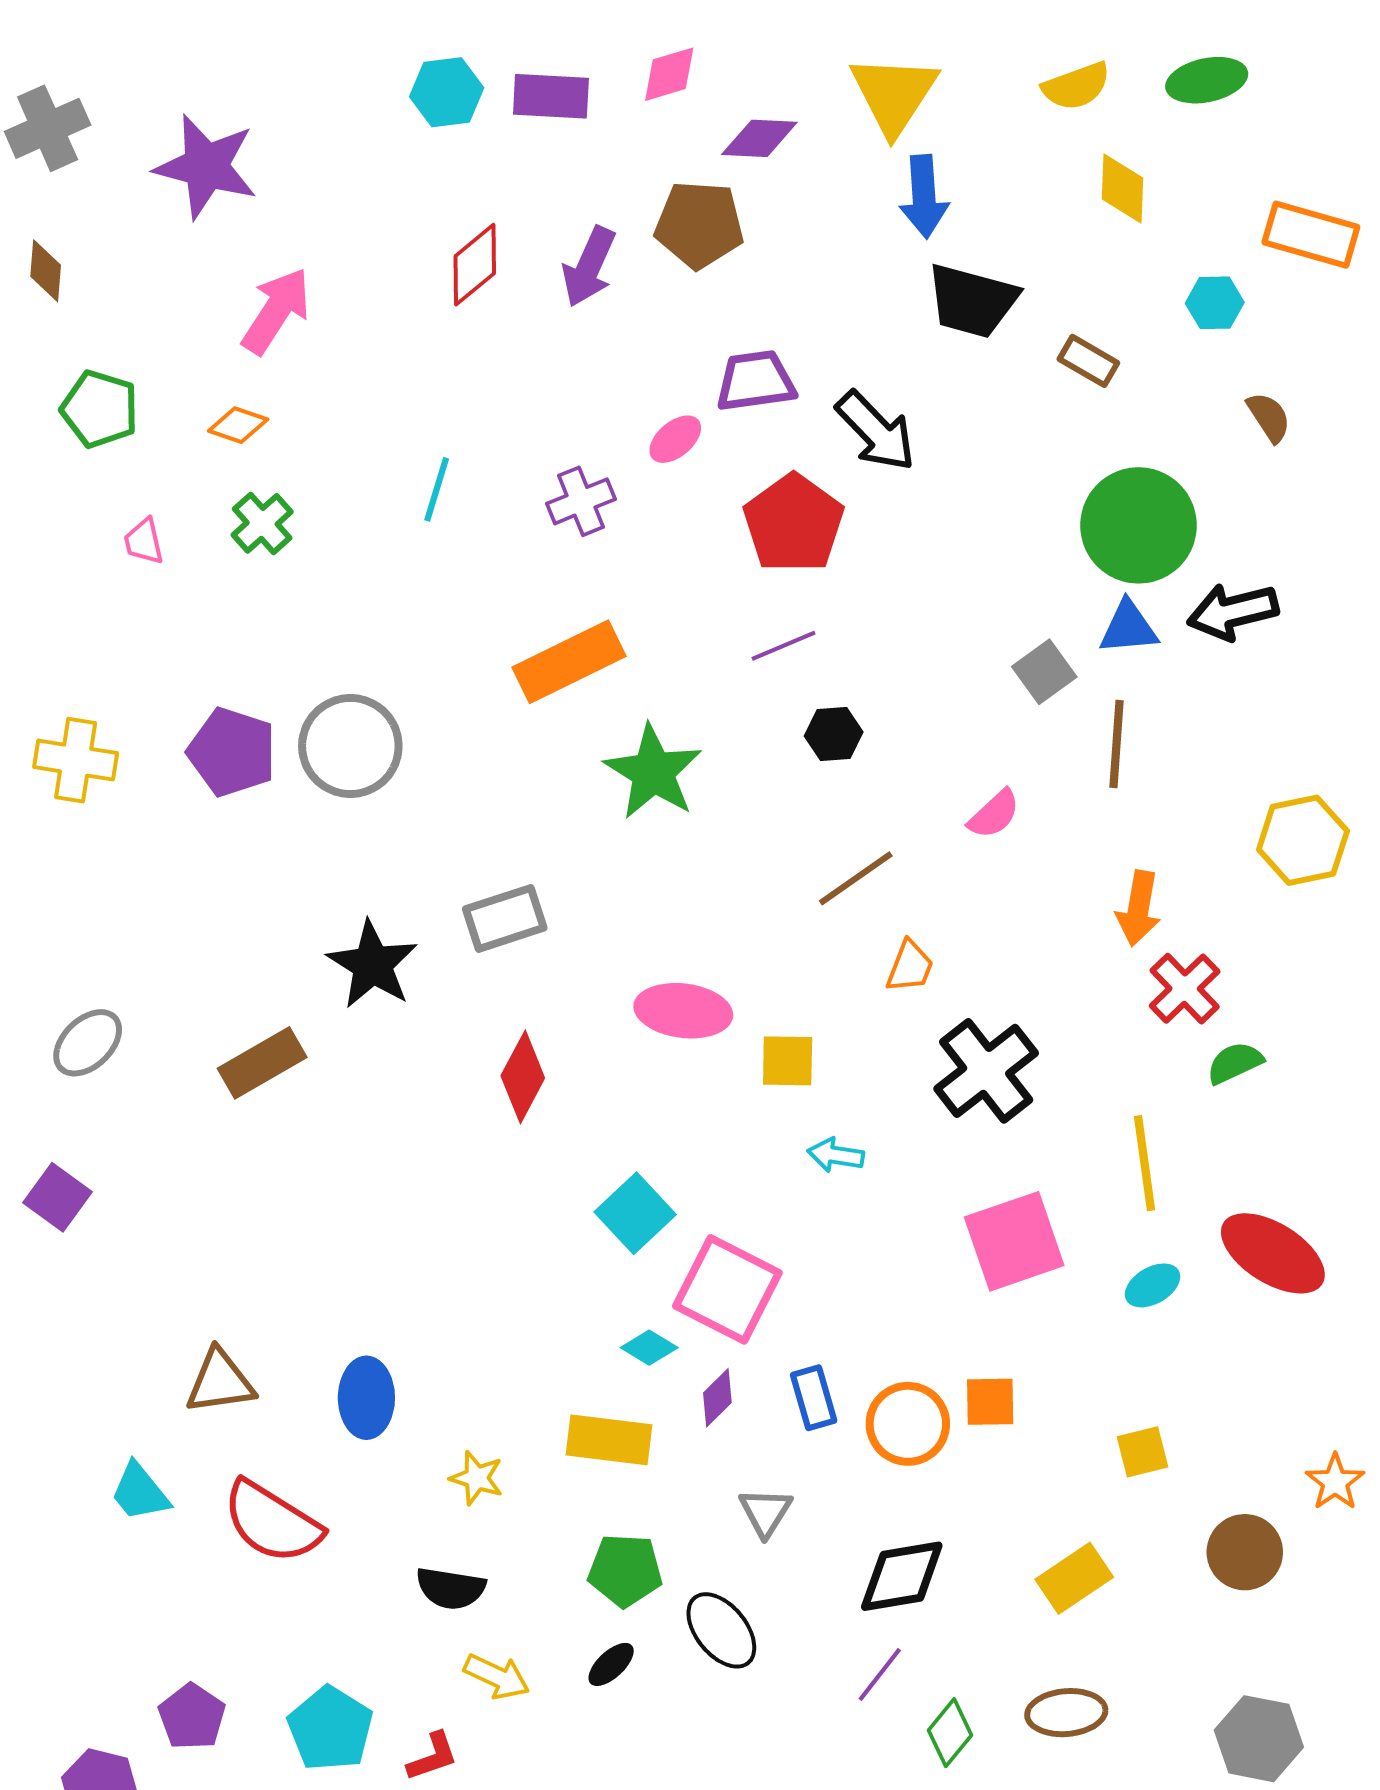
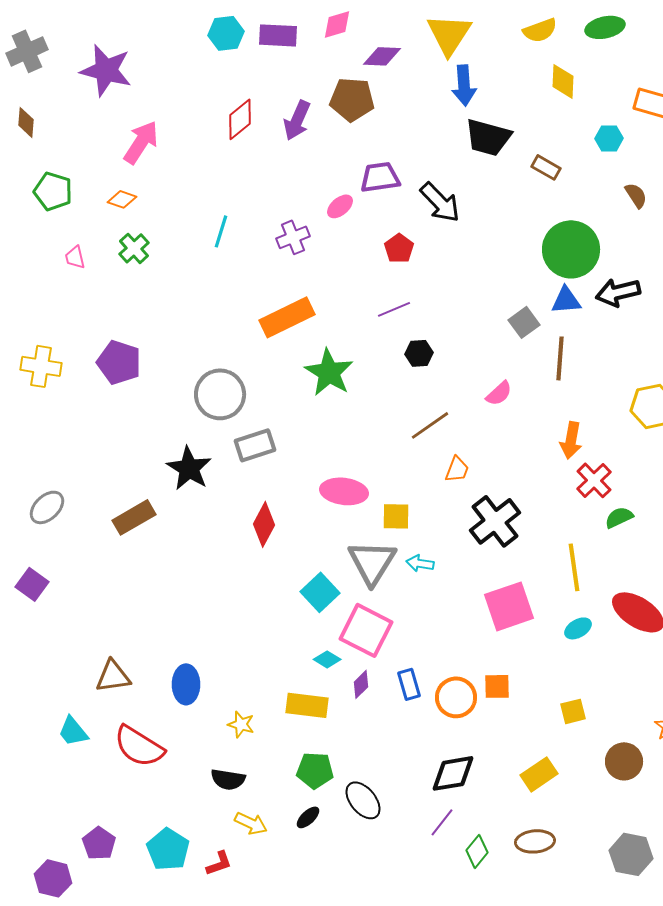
red pentagon: (794, 523) -> (399, 248), size x0.6
gray circle: (350, 746) -> (220, 394), moved
gray triangle: (765, 1512) -> (372, 562), moved, size x1.8

